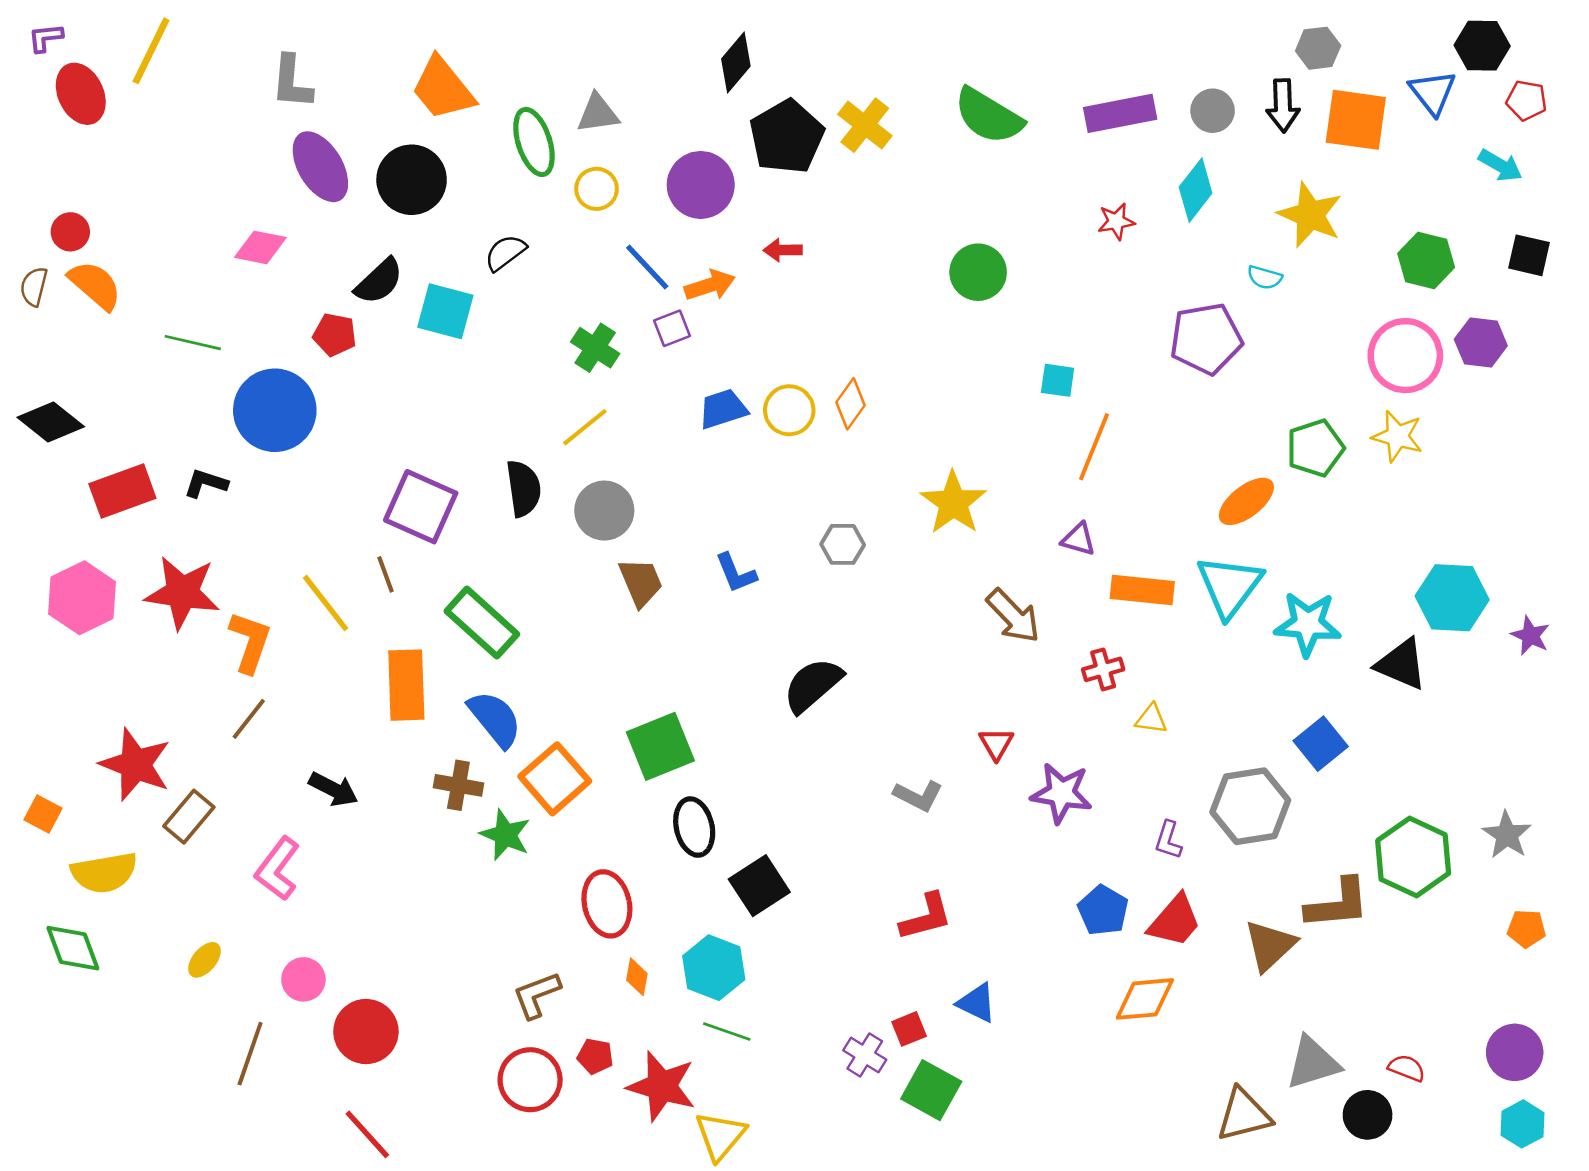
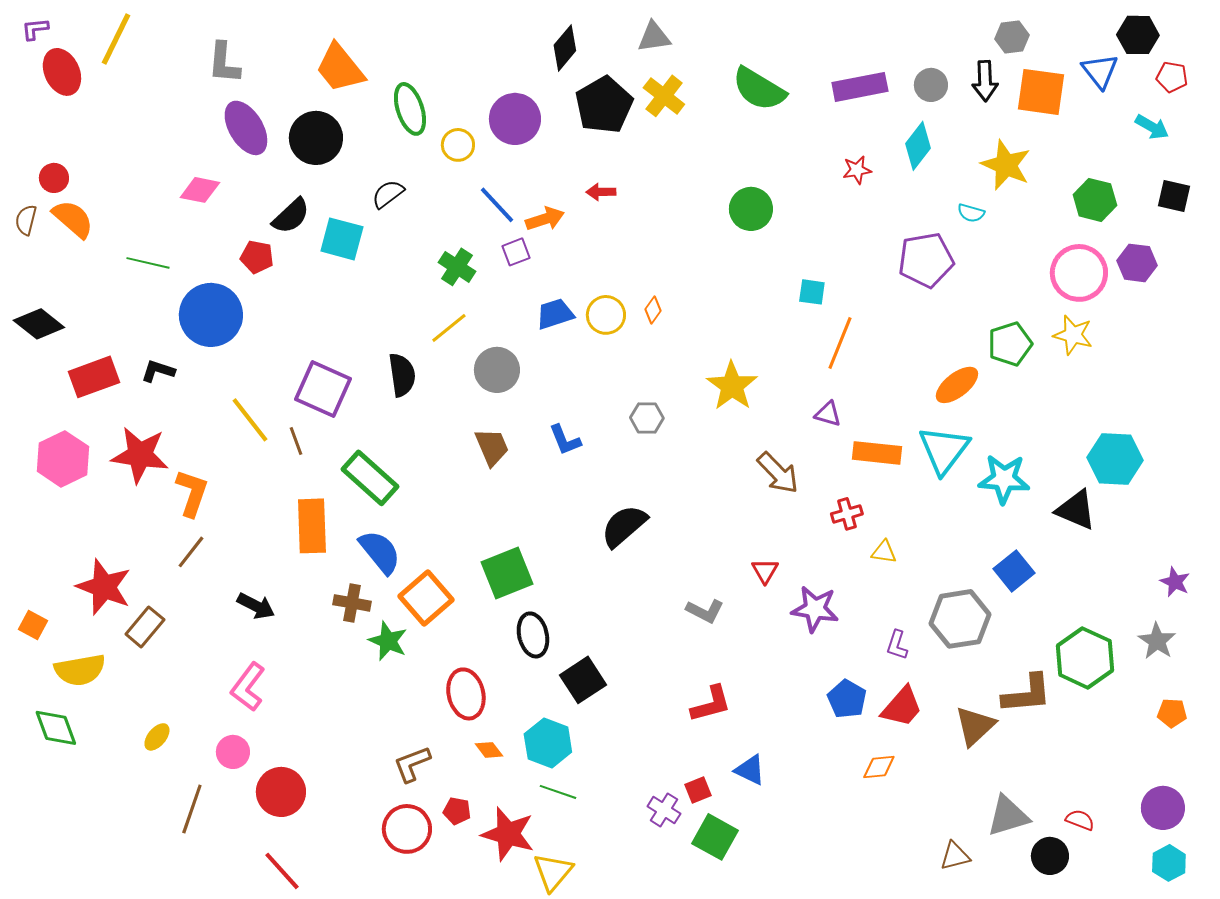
gray triangle: (598, 113) -> (654, 37), moved
purple circle: (701, 185) -> (515, 119), moved
orange diamond: (850, 404) -> (653, 310), size x0.7
gray circle: (604, 511) -> (497, 370), moved
yellow line: (326, 603) -> (250, 420), moved
purple star: (1530, 636) -> (1175, 582), moved
pink L-shape: (277, 869) -> (248, 687), moved
orange diamond: (637, 977) -> (489, 750), turned -48
orange diamond: (1145, 999) -> (879, 767), size x0.7
brown triangle: (1244, 1115) -> (955, 856), size x0.7

